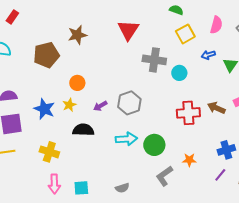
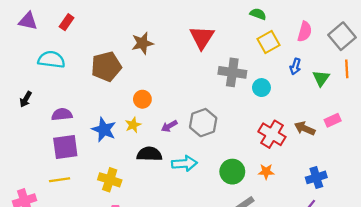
blue arrow: (208, 55) -> (295, 67), turned -56
red cross: (188, 113) -> (272, 134), turned 35
cyan arrow: (126, 139) -> (184, 163), moved
orange star: (189, 160) -> (266, 172), moved

